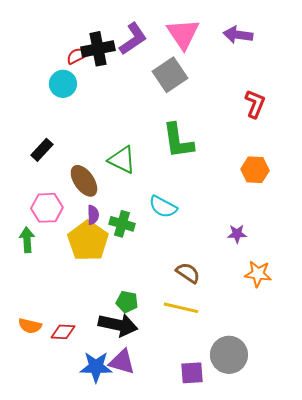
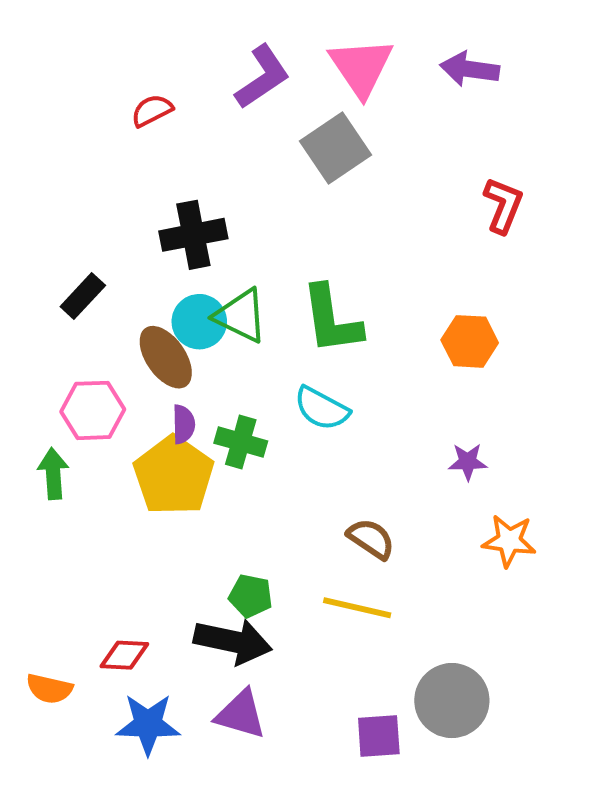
black cross: (98, 49) -> (193, 235), moved
cyan circle: (63, 84) -> (199, 322), moved
green L-shape: (178, 141) -> (332, 320), moved
orange hexagon: (255, 170) -> (470, 341), moved
orange semicircle: (30, 326) -> (49, 689), moved
blue star: (96, 367) -> (148, 724), moved

